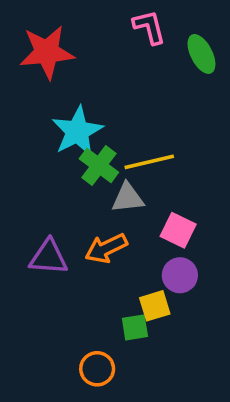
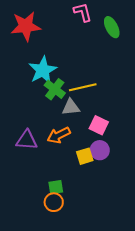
yellow square: (155, 306) -> (85, 156), moved
green square: (135, 327) -> (56, 187), moved

